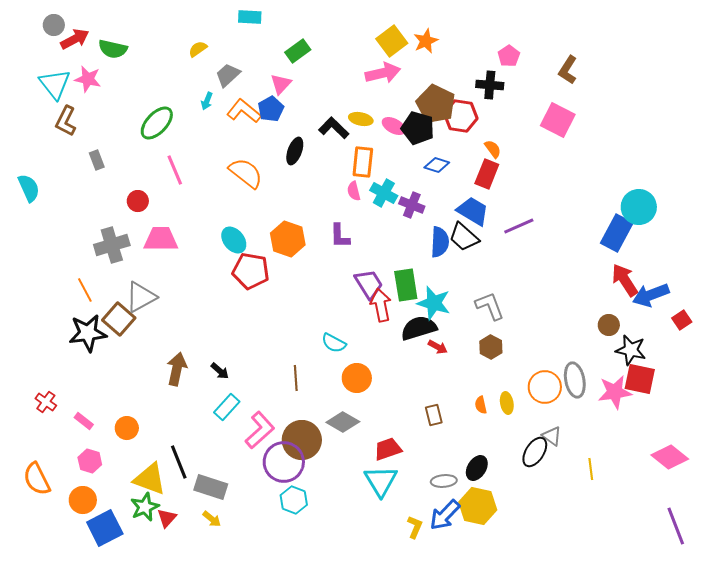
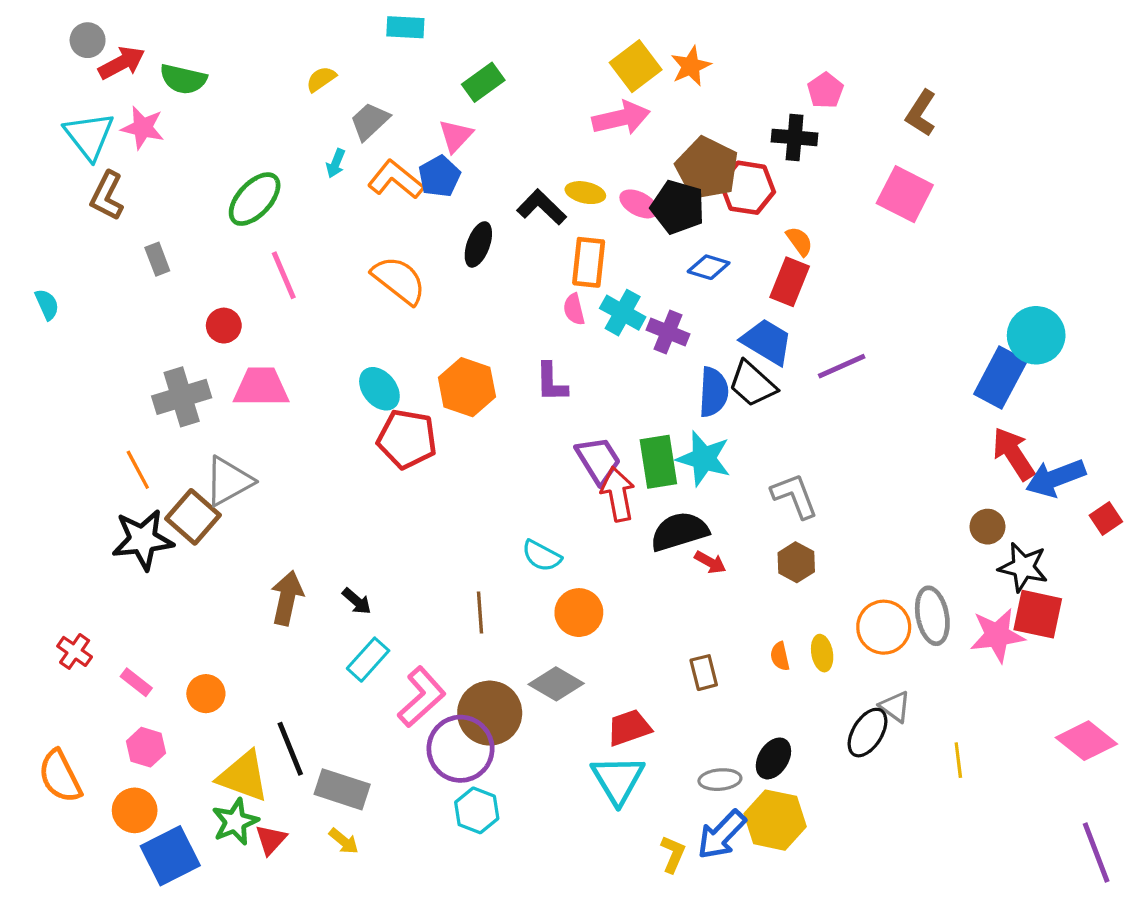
cyan semicircle: (29, 188) -> (47, 304), size x0.7
cyan star: (434, 303) -> (704, 458), moved

